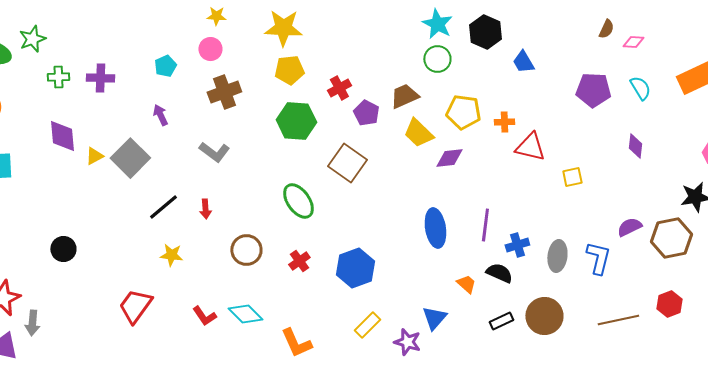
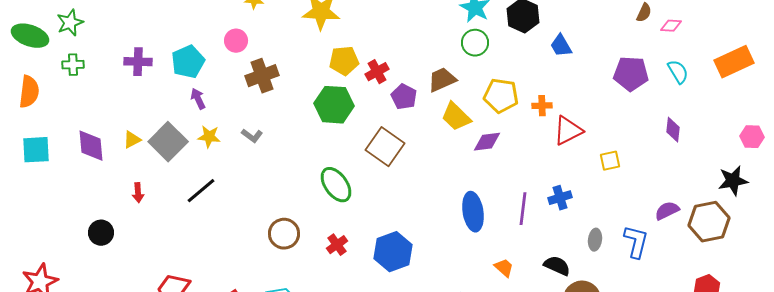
pink circle: (210, 49) -> (236, 41), moved
cyan pentagon: (165, 66) -> (188, 62), moved, size x1.5
yellow pentagon: (289, 70) -> (344, 61), moved
green cross: (58, 77) -> (73, 65), moved
purple diamond: (62, 136) -> (91, 146), moved
red triangle: (530, 147) -> (568, 131), turned -40
gray L-shape: (214, 152) -> (252, 136), size x0.7
red arrow: (205, 209) -> (138, 193), moved
blue cross: (517, 245) -> (560, 198), moved
yellow star: (171, 255) -> (209, 137), moved
gray ellipse: (557, 256) -> (595, 240), size x0.7
black semicircle: (499, 273) -> (557, 266), moved

